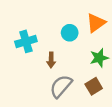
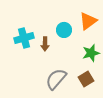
brown arrow: (51, 60) -> (45, 44), moved

